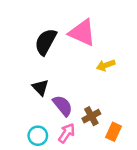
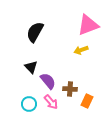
pink triangle: (82, 33) -> (88, 25), moved, turned -45
brown cross: (91, 116) -> (70, 89), turned 32
pink arrow: (67, 133) -> (51, 102), turned 105

